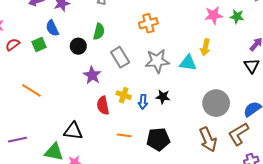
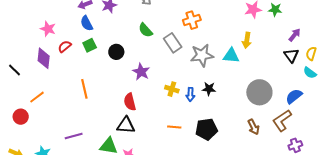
blue semicircle: (52, 28) -> (87, 23), moved
green semicircle: (99, 32) -> (145, 30), turned 126
black circle: (78, 46) -> (116, 52), moved
gray rectangle: (120, 57) -> (173, 43), moved
orange line: (31, 90) -> (84, 89), turned 48
red semicircle: (103, 105) -> (130, 102), moved
brown arrow: (208, 139) -> (254, 127), size x0.7

